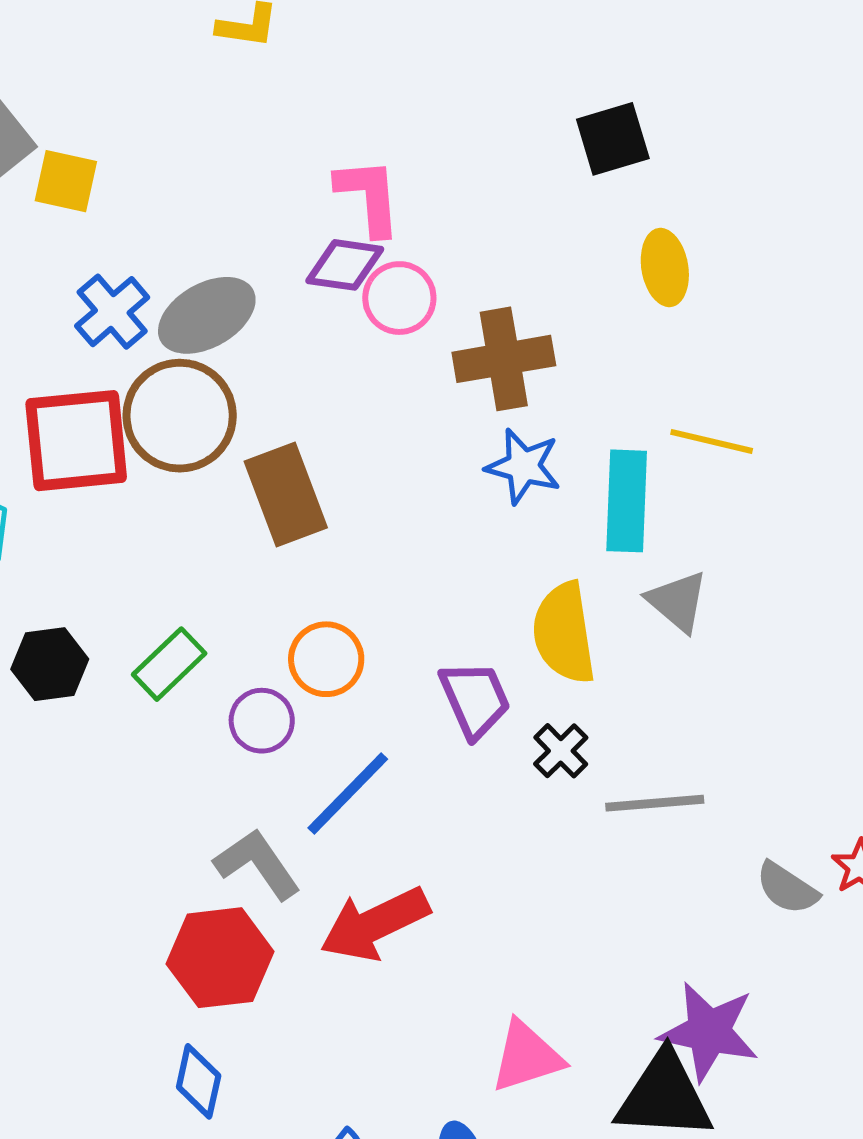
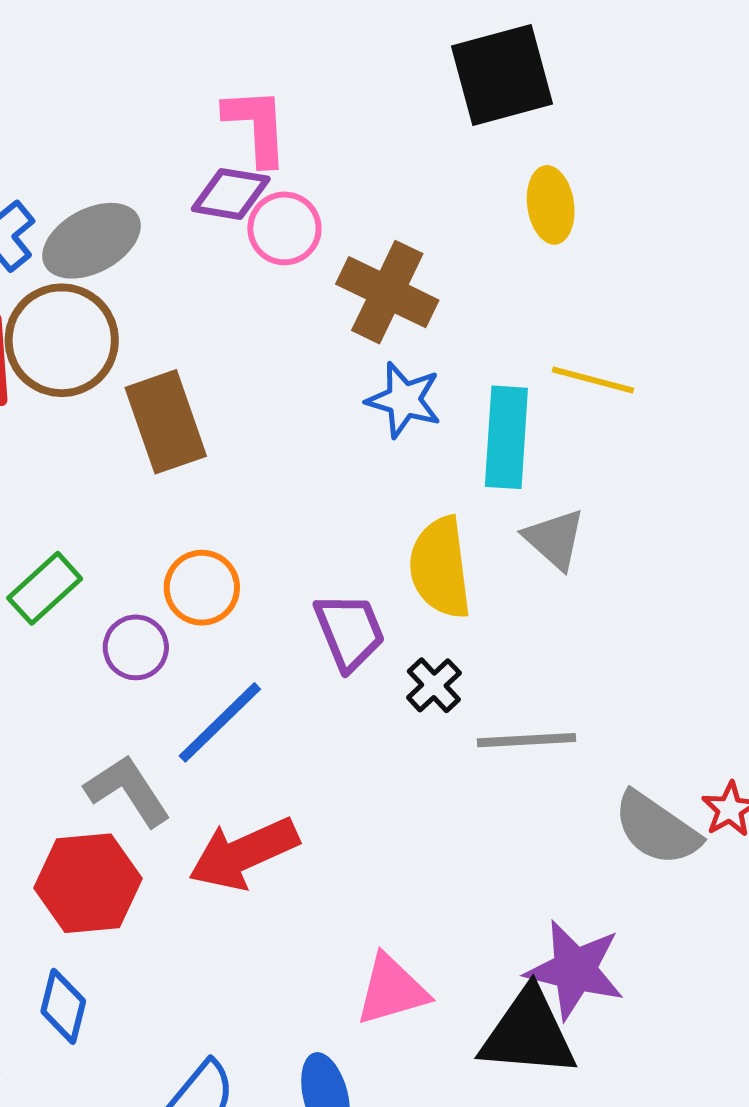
black square: (613, 139) -> (502, 75), size x1.4
brown cross: (504, 359) -> (387, 292), turned 34
gray semicircle: (787, 888) -> (657, 829), size x1.4

